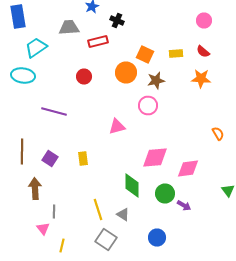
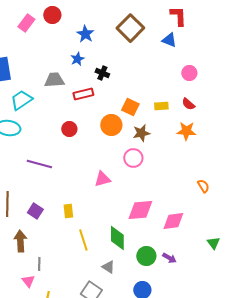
green circle: (165, 194) -> (146, 256), moved
yellow line: (98, 210) -> (83, 240), moved

